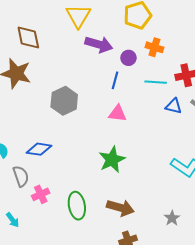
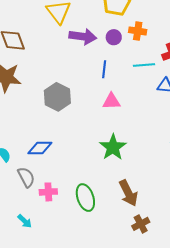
purple circle: (128, 58) -> (114, 37), moved
pink cross: (41, 194) -> (48, 192), turned 30
brown arrow: (120, 208) -> (128, 193), turned 56

